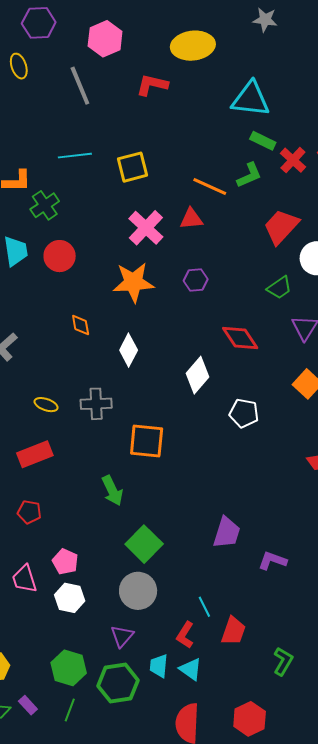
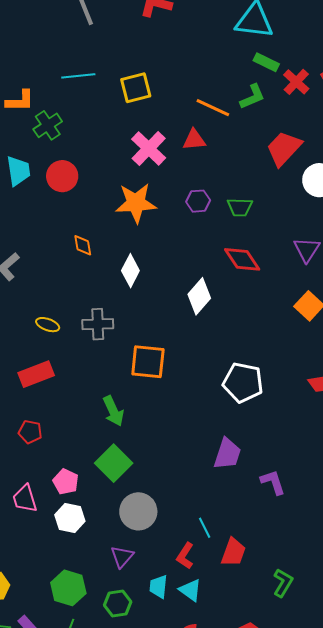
green trapezoid: (279, 288) -> (240, 207), moved, turned 36
white pentagon: (244, 413) -> (243, 383), moved, size x1.4
green square: (144, 544) -> (114, 463), moved
purple L-shape: (272, 561) -> (273, 482), turned 52
green hexagon: (118, 683) -> (118, 603), size x0.7

